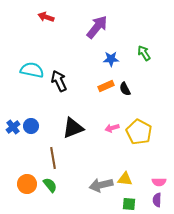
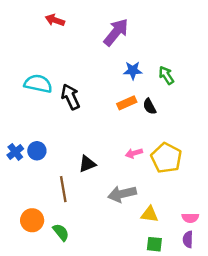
green arrow: (144, 53) -> (166, 75), moved
black triangle: (73, 128) -> (87, 164), moved, size x0.7
green semicircle: (50, 185) -> (61, 232), moved
gray arrow: (101, 185) -> (122, 194), moved

